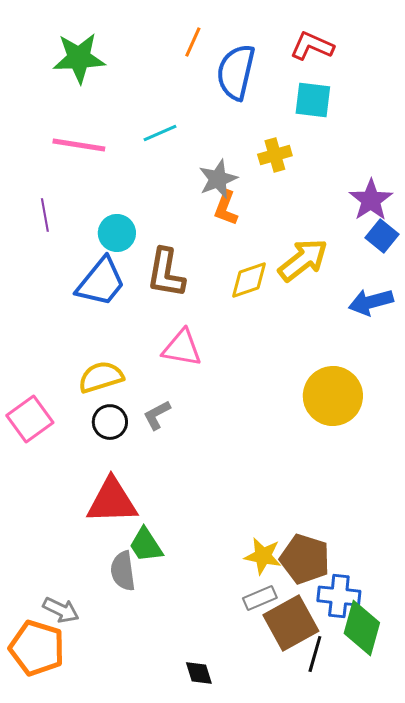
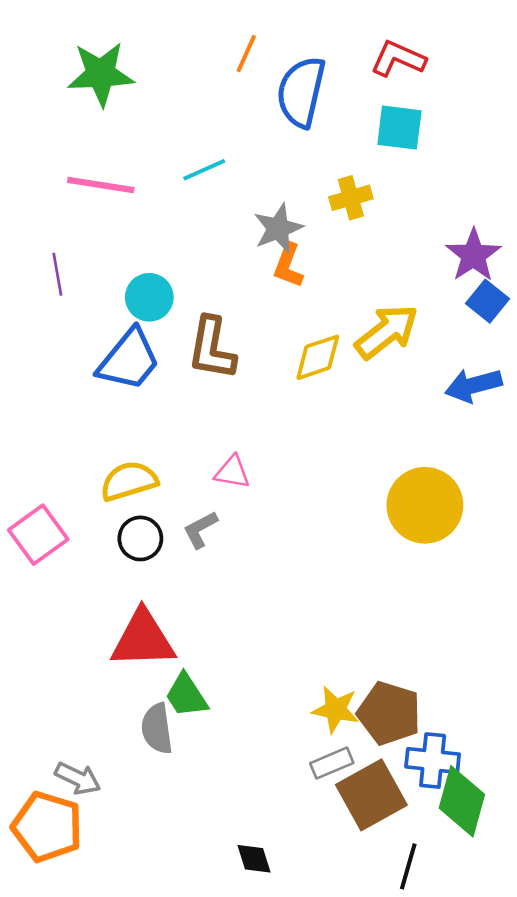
pink triangle: (182, 348) -> (232, 472), moved, size x0.7
black line: (315, 654) -> (408, 866), moved

